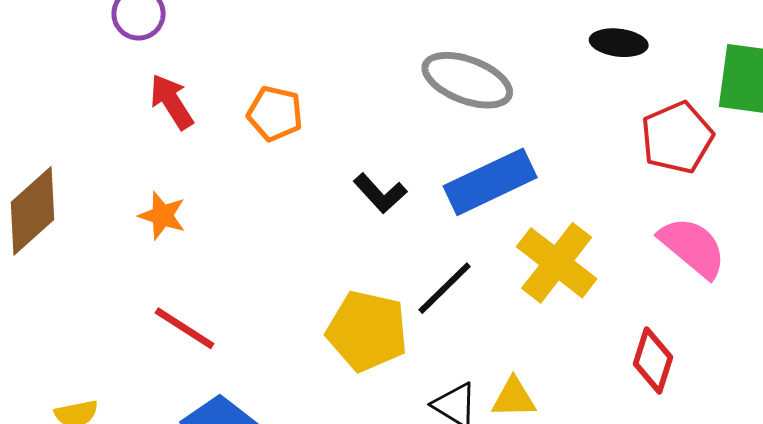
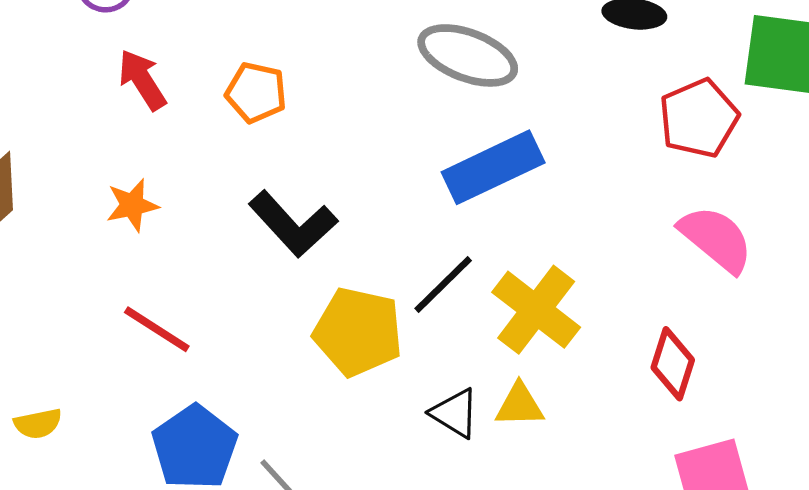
black L-shape: (380, 193) -> (293, 224), moved, size x1.5
orange star: (162, 216) -> (132, 205), turned -30
yellow cross: (557, 263) -> (536, 310), moved

